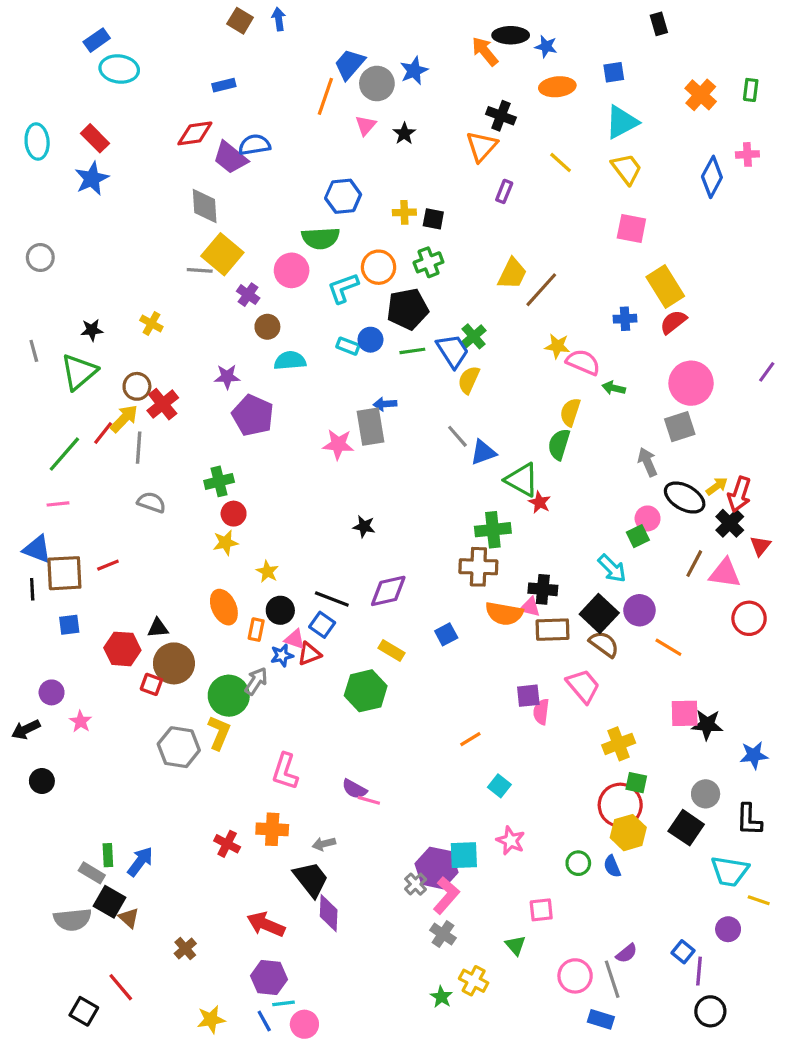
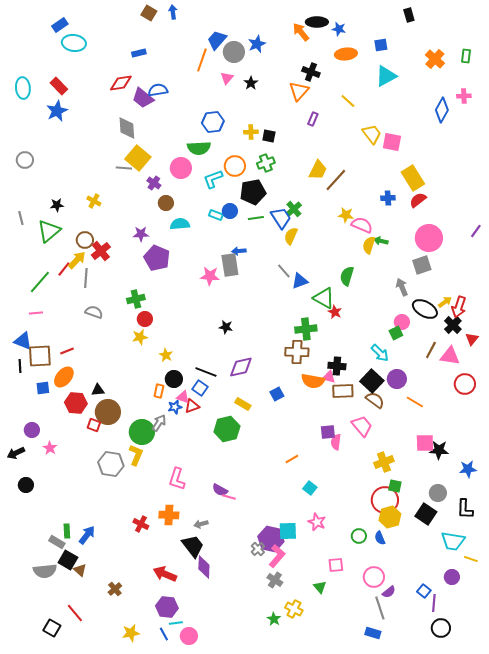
yellow trapezoid: (627, 169) -> (372, 134), moved
yellow semicircle: (570, 412) -> (369, 245), moved
orange ellipse: (224, 607) -> (64, 377), moved, turned 65
pink circle: (575, 976) -> (374, 577), moved

